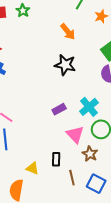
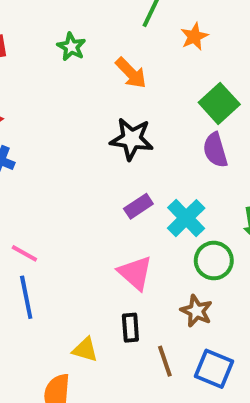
green star: (23, 11) -> (71, 47), moved
purple rectangle: (59, 109) -> (138, 206), moved
pink triangle: (75, 134) -> (135, 273), moved

